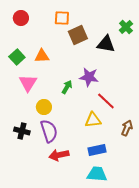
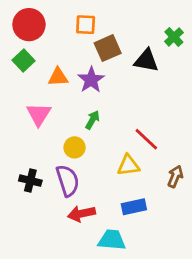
red circle: (21, 18) -> (29, 25), size x1.5
green square: (17, 57) -> (23, 60), moved
purple star: (89, 77) -> (91, 80), moved, turned 30
yellow circle: (44, 107) -> (75, 147), moved
cyan trapezoid: (97, 174) -> (112, 240), moved

